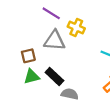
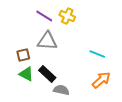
yellow cross: (76, 28) -> (67, 16), moved
green triangle: (32, 77) -> (26, 74), turned 42

